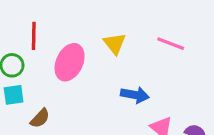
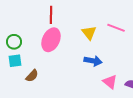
red line: (34, 36) -> (51, 15), moved
yellow triangle: (115, 44) -> (89, 33), moved

